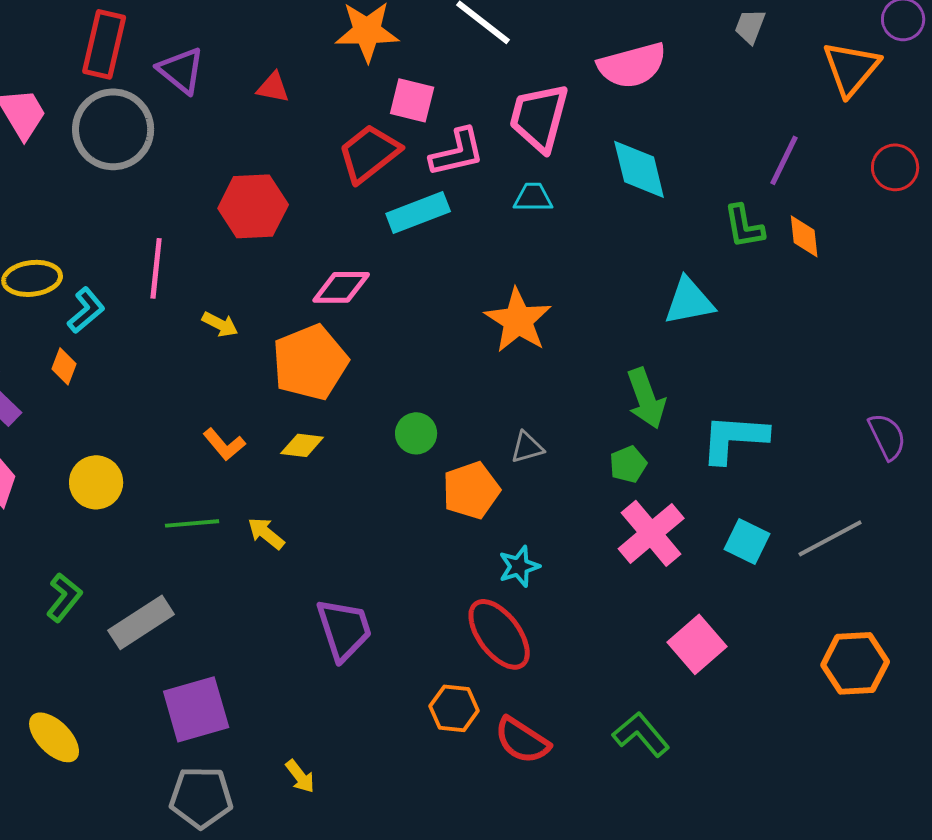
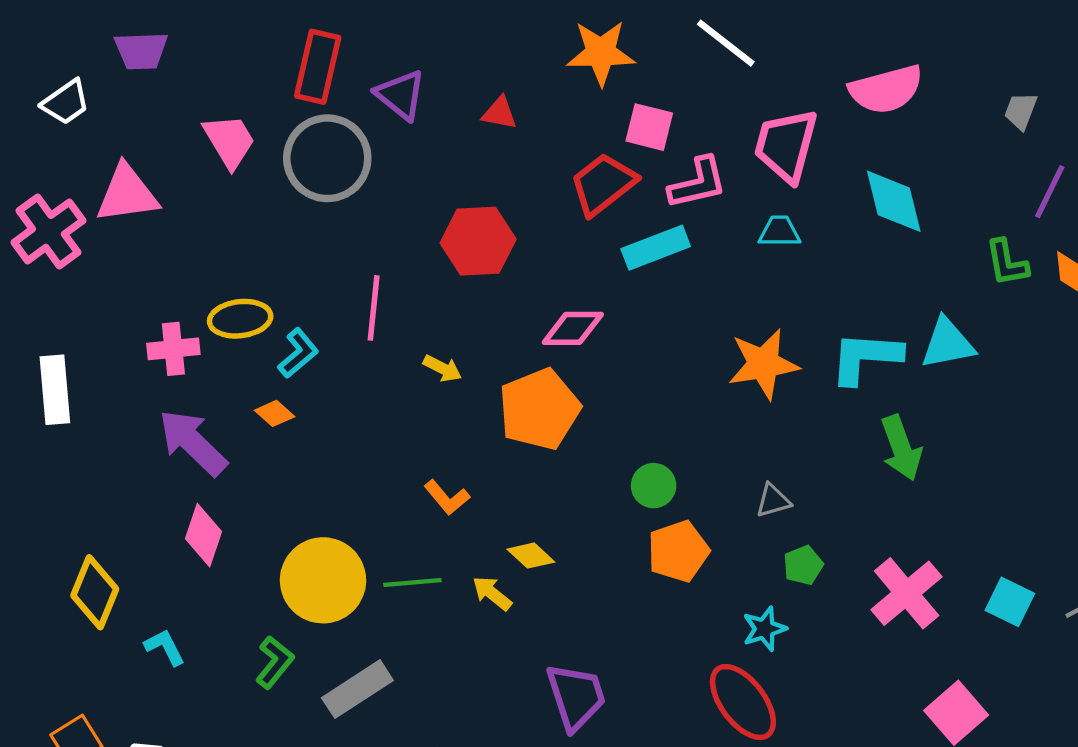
gray trapezoid: (750, 26) -> (1021, 111), moved
orange star: (518, 320) -> (763, 364), turned 30
orange diamond: (64, 366) -> (275, 413), turned -69
cyan L-shape: (734, 438) -> (866, 357), moved
yellow diamond: (302, 445) -> (531, 556), moved, turned 36
green pentagon: (628, 464) -> (803, 565), moved
yellow circle: (96, 482) -> (323, 580), moved, size x1.5
orange pentagon: (471, 490) -> (678, 551), moved

